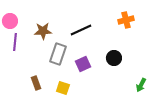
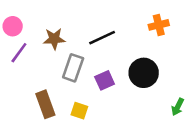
purple line: (15, 42) -> (19, 53), turned 30
black circle: (114, 58) -> (144, 73), size x1.5
brown rectangle: (36, 83) -> (45, 104), size x1.5

